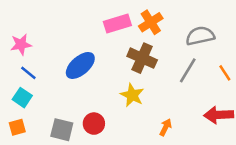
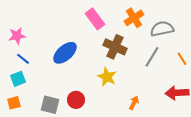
orange cross: (151, 22) -> (134, 18), moved
pink rectangle: (117, 23) -> (95, 19), turned 70
cyan square: (22, 98) -> (18, 79), turned 35

